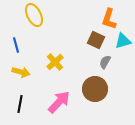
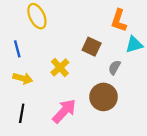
brown square: (96, 40) -> (92, 47), moved

